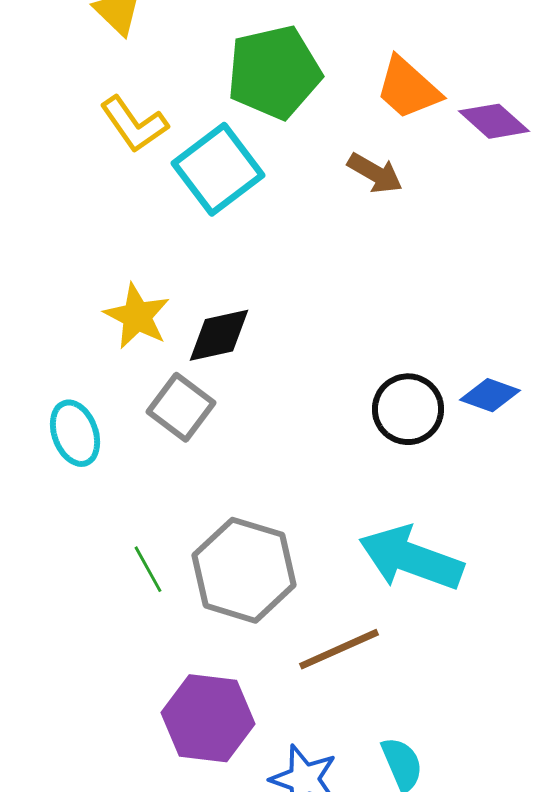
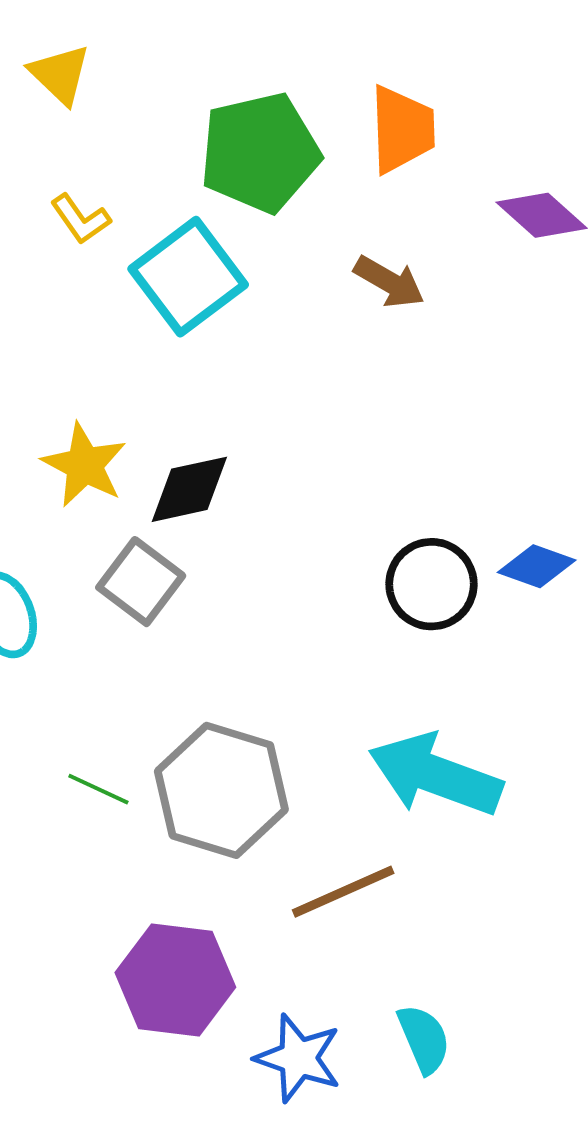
orange trapezoid: (408, 88) -> (402, 129), moved, turned -134
yellow L-shape: (134, 124) -> (81, 219), size x0.7
green line: (148, 569) -> (98, 789), turned -36

